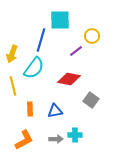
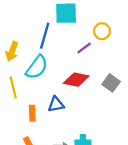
gray square: (91, 100) -> (111, 83), moved
blue triangle: (55, 111) -> (56, 104), moved

